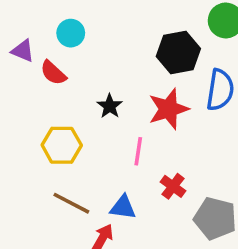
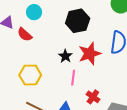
black hexagon: (178, 52) -> (78, 21), moved
black star: (110, 106) -> (65, 56), moved

